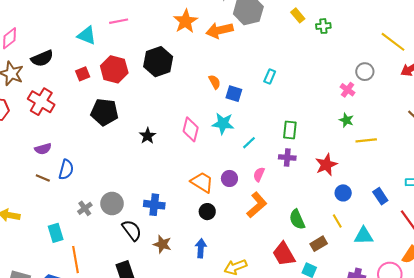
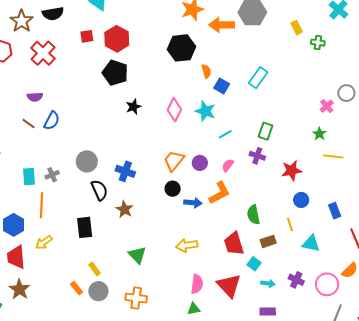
black hexagon: (158, 62) -> (181, 48), moved
cyan rectangle: (270, 76) -> (258, 78), size x1.5
black pentagon: (104, 112) -> (115, 73), moved
orange trapezoid: (202, 182) -> (174, 161), turned -95
gray cross: (85, 208) -> (52, 175), moved
blue arrow: (201, 248) -> (193, 203), moved, turned 78

